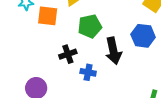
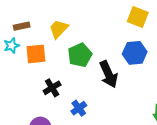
black cross: (68, 54) -> (52, 88), moved
blue cross: (88, 72) -> (79, 108), moved, turned -35

